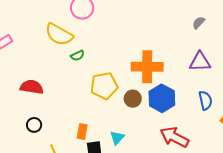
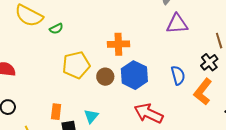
green semicircle: (77, 56) -> (56, 29), moved
purple triangle: (200, 62) -> (177, 24), moved
orange cross: (147, 67) -> (118, 44), size x0.7

